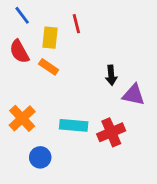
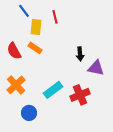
blue line: (22, 15) -> (24, 11), moved
red semicircle: (19, 52) -> (14, 51), moved
cyan rectangle: (74, 125) -> (53, 90), turned -42

